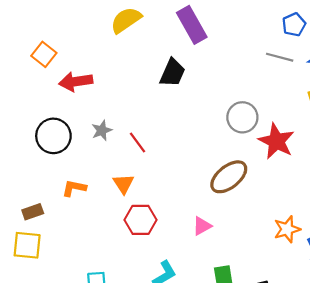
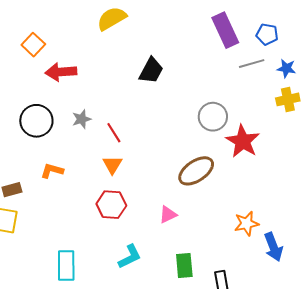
purple rectangle: (192, 25) -> (225, 30), moved
blue pentagon: (294, 25) -> (267, 34), turned 30
gray line: (280, 57) -> (252, 64), turned -35
orange triangle: (123, 184) -> (112, 165), moved

